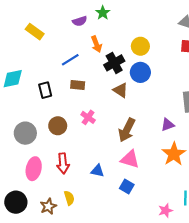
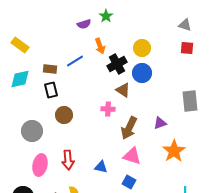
yellow rectangle: (35, 32) -> (20, 45), moved
brown rectangle: (78, 85) -> (50, 69), moved
pink cross: (88, 117) -> (108, 109), moved, turned -32
purple triangle: (168, 125) -> (160, 123), moved
brown circle: (58, 126) -> (64, 115), moved

